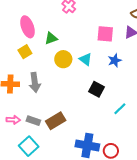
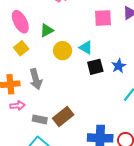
blue star: (115, 60) -> (119, 66), moved
black square: (96, 89) -> (95, 67), moved, turned -35
pink arrow: (13, 120) -> (18, 106), moved

